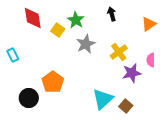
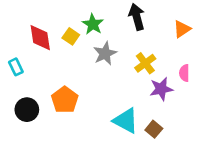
black arrow: (112, 14) -> (137, 17), size x1.5
red diamond: (33, 18) -> (40, 38), moved
black circle: (29, 98) -> (27, 110), moved
cyan triangle: (103, 99) -> (126, 121), turned -50

